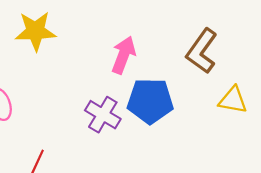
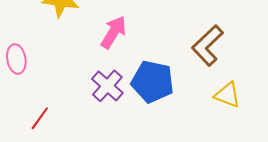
pink arrow: (123, 55) -> (113, 32), moved

